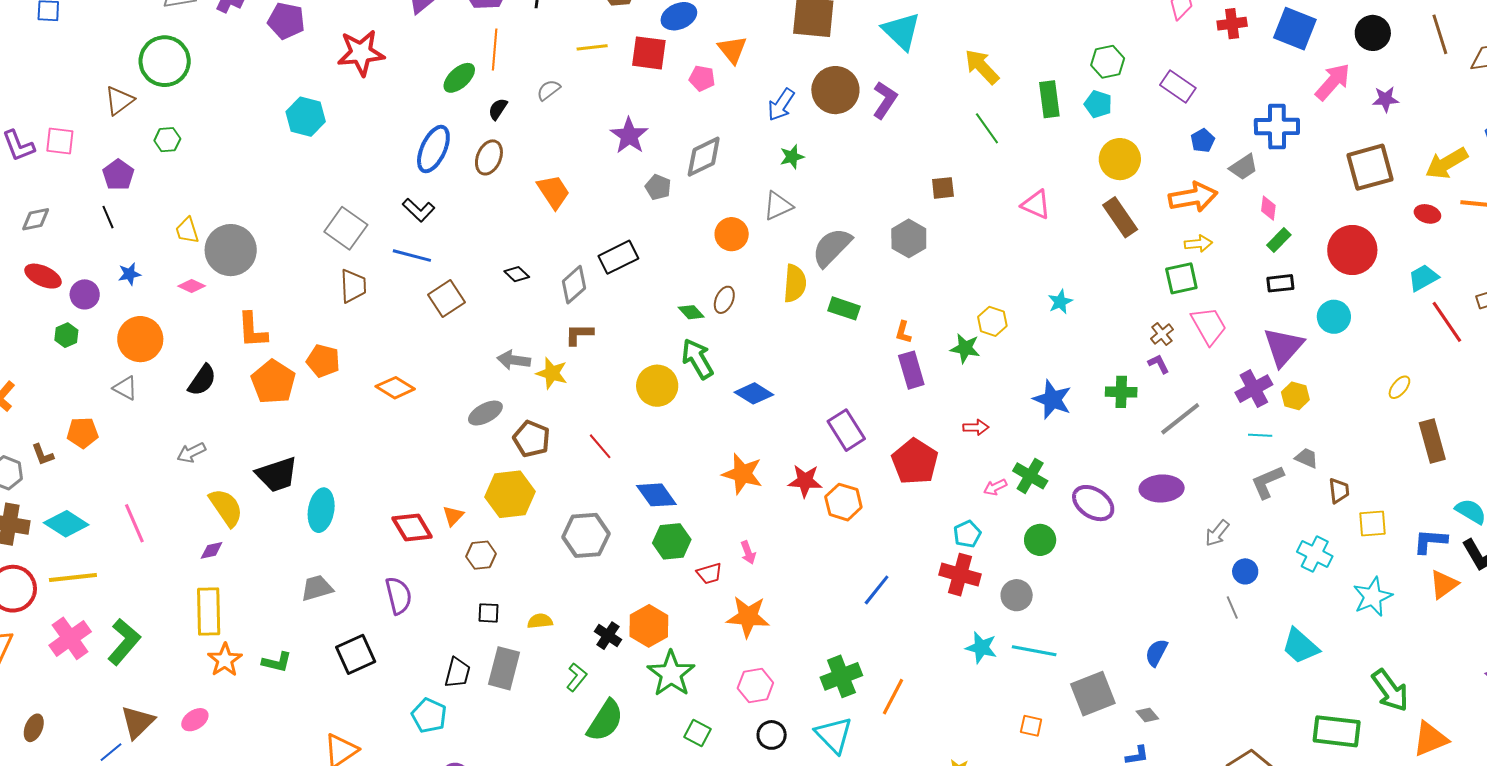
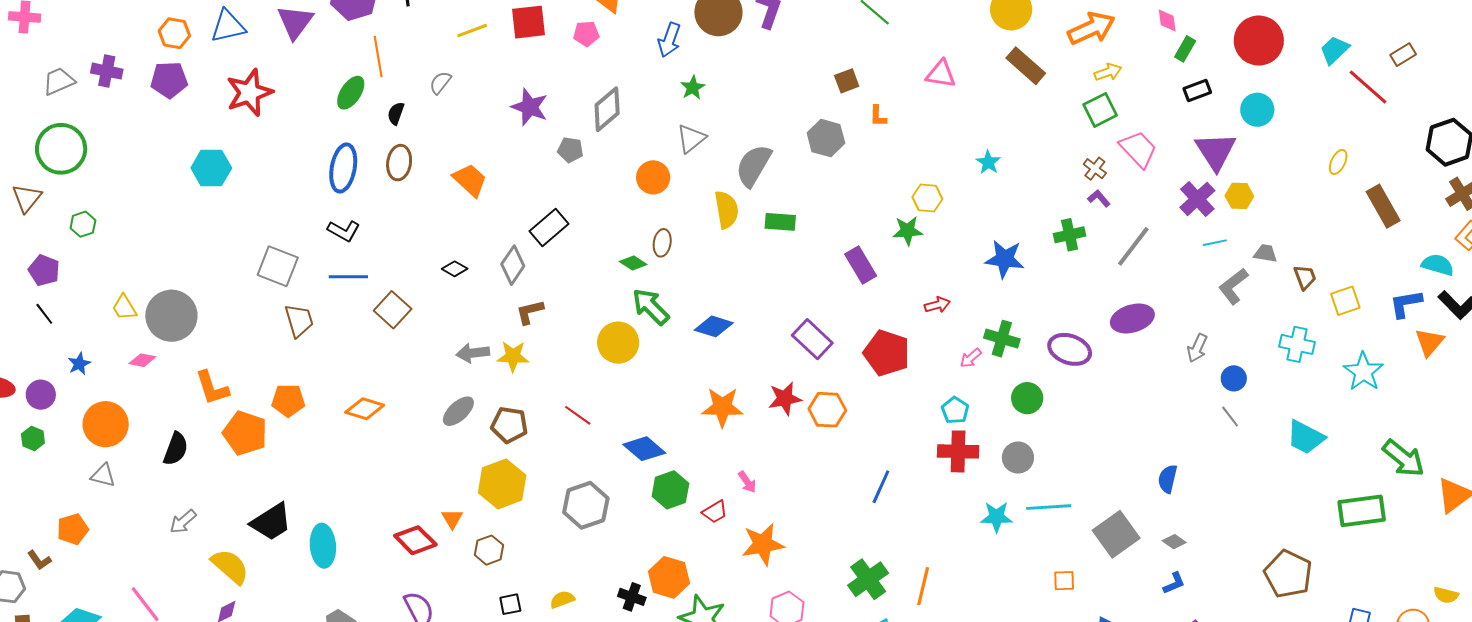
orange L-shape: (903, 332) -> (878, 116), moved

